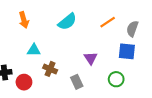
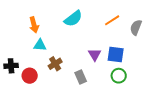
orange arrow: (24, 20) -> (34, 25), moved
blue square: (127, 51) -> (116, 55), moved
brown cross: (50, 69) -> (55, 64), turned 32

